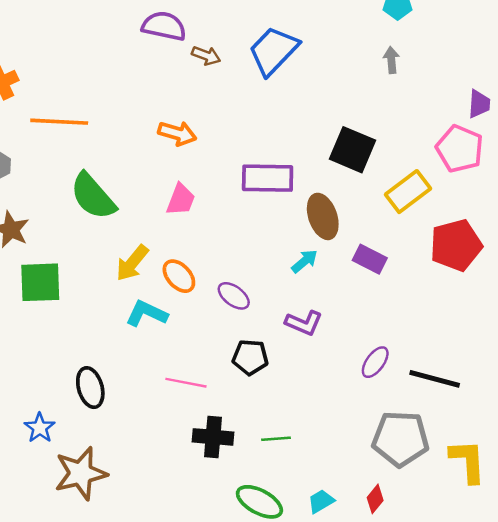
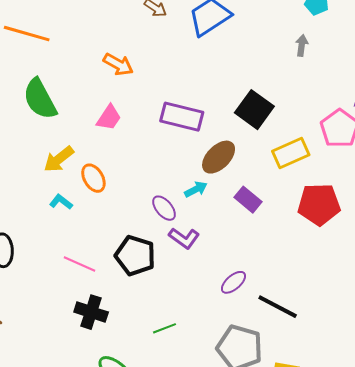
brown ellipse: (323, 216) -> (219, 157), turned 51
purple ellipse: (234, 296) -> (164, 208), moved
cyan L-shape: (147, 314) -> (61, 202), size x0.7
black pentagon: (250, 357) -> (135, 256), size x1.4
green line: (276, 439) -> (165, 328), moved, turned -30

